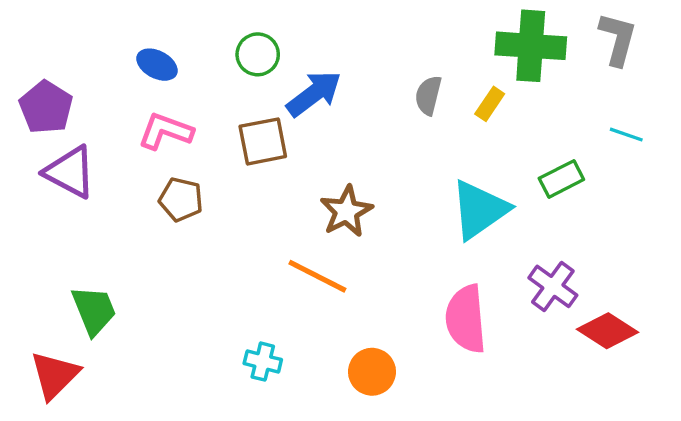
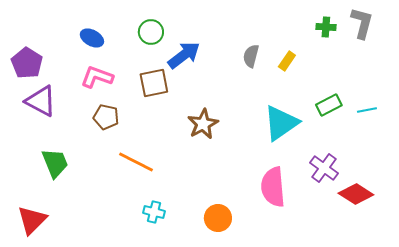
green cross: (531, 46) -> (326, 27), moved, size x0.5
cyan line: (626, 135) -> (367, 110), moved, turned -30
orange line: (317, 276) -> (136, 162), moved
green trapezoid: (94, 310) -> (55, 163), moved

